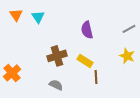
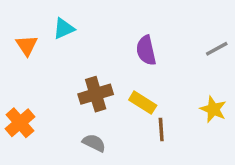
orange triangle: (16, 15) -> (27, 45), moved
cyan triangle: (38, 17) -> (64, 29), turned 40
yellow star: (127, 56) -> (213, 109), moved

